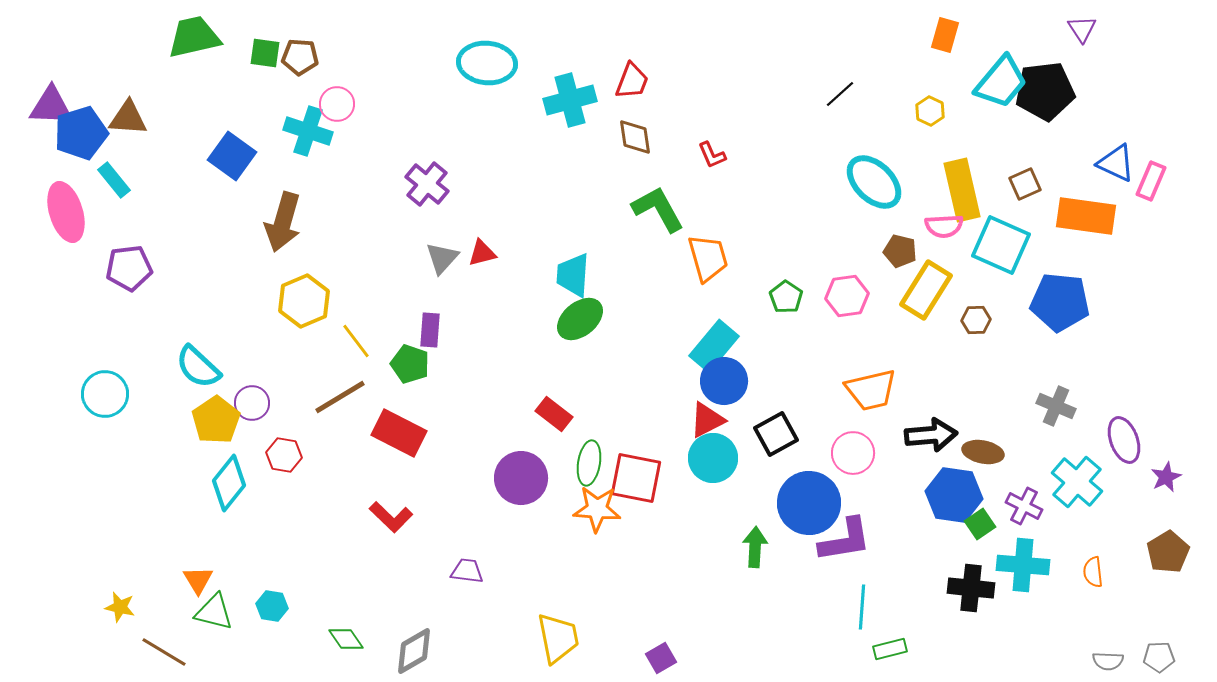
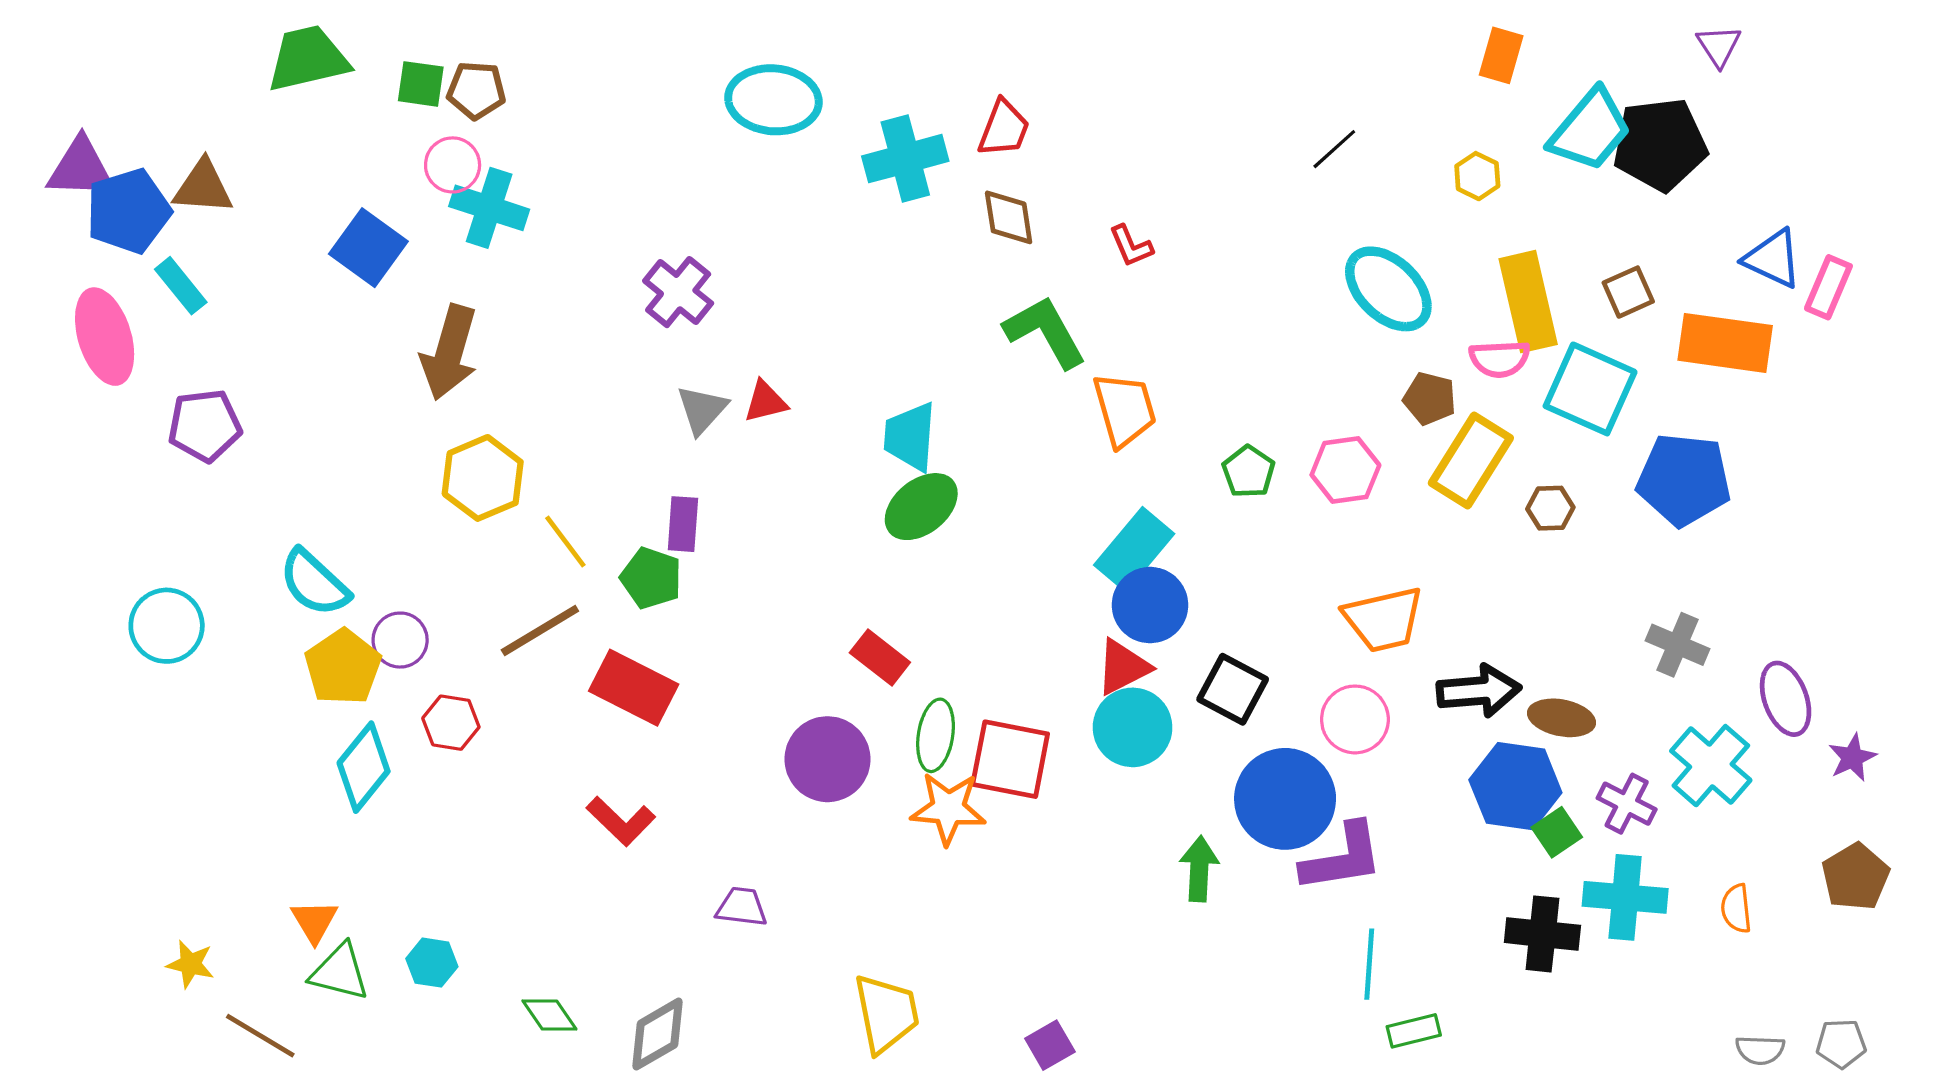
pink circle: (337, 104) -> (453, 165), moved
black square: (776, 434) -> (1233, 689), turned -33

